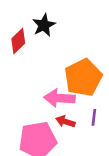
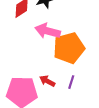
pink arrow: (59, 98) -> (48, 31), moved

